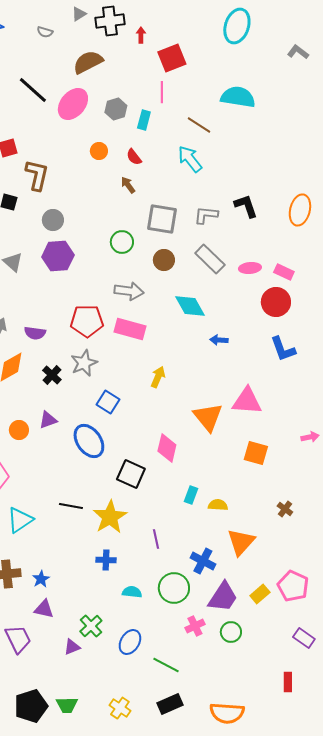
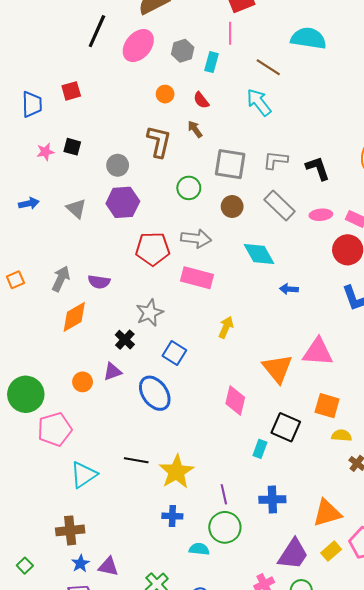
black line: (33, 90) -> (97, 31), turned 72
brown L-shape: (37, 175) -> (159, 142), moved
black L-shape: (246, 206) -> (318, 168), moved
red pentagon: (87, 321) -> (153, 249), moved
black cross: (52, 375) -> (125, 340), moved
black square: (131, 474) -> (286, 427), moved
yellow semicircle: (218, 505) -> (341, 436), moved
orange triangle: (241, 542) -> (327, 513), moved, turned 32
blue cross: (203, 561) -> (272, 500), moved, turned -30
blue star: (41, 579) -> (80, 563), moved
green circle: (174, 588) -> (225, 527), moved

